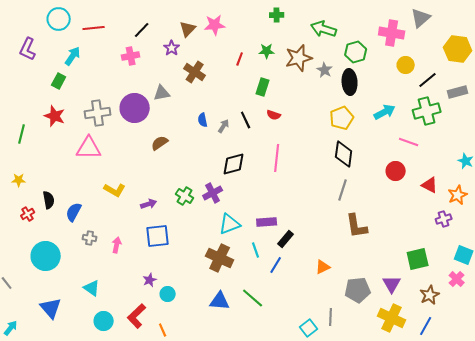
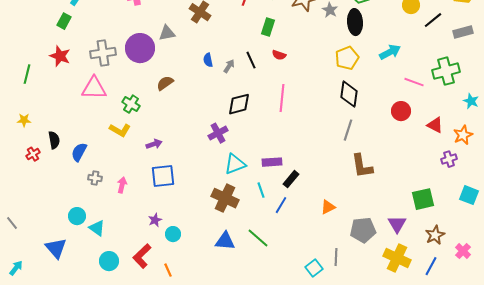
green cross: (427, 111) -> (446, 71), moved
green cross: (185, 196) -> (131, 104), moved
cyan circle: (46, 256) -> (77, 216), moved, size x0.6
pink cross: (457, 279) -> (463, 251), moved

